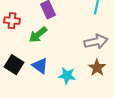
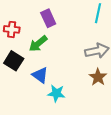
black square: (14, 65) -> (14, 61), moved
cyan star: (67, 76) -> (56, 93), moved

